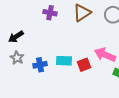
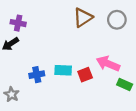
purple cross: (50, 13) -> (18, 23), moved
gray star: (17, 58) -> (12, 94), moved

